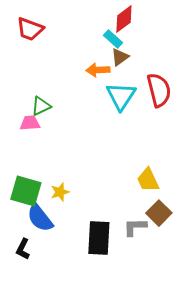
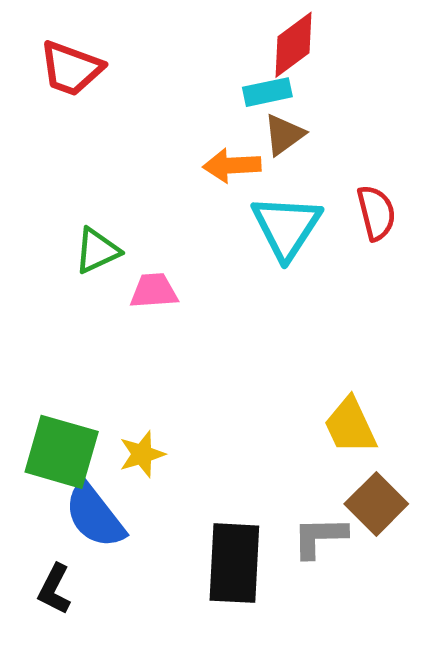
cyan rectangle: (113, 39) -> (267, 92), turned -54
red semicircle: (159, 90) -> (376, 213), size x0.7
pink trapezoid: (30, 123) -> (154, 291), moved

